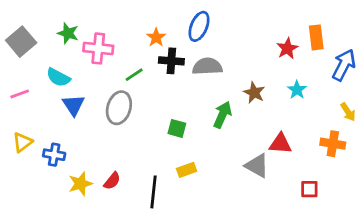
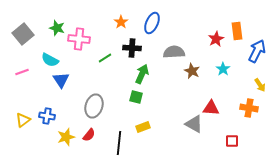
orange star: (156, 37) -> (121, 22), moved
gray semicircle: (207, 66) -> (174, 52), moved
gray ellipse: (119, 108) -> (94, 106), moved
green arrow: (222, 115) -> (142, 74), moved
yellow triangle: (22, 142) -> (23, 120), moved

